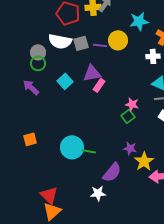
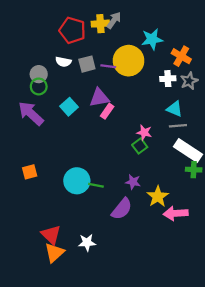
yellow circle: (118, 40) -> (129, 61), size x1.4
white semicircle: (60, 41) -> (63, 62), size x0.6
purple arrow: (31, 87) -> (31, 113), size x1.4
purple star: (130, 148) -> (133, 182), moved
white star: (98, 193) -> (87, 243), moved

